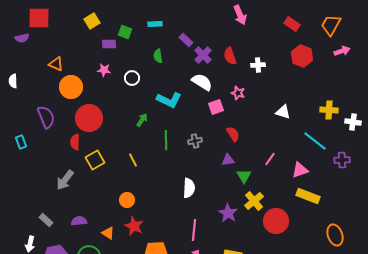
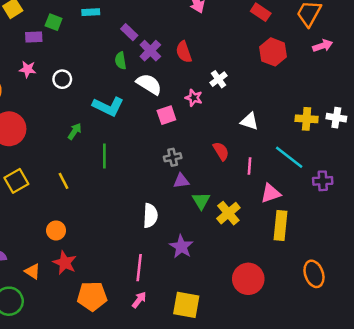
green semicircle: (158, 56) -> (121, 61), moved
white cross: (258, 65) -> (218, 79), moved, turned -32
white cross: (353, 122) -> (336, 118), moved
red semicircle: (233, 134) -> (221, 151), moved
gray cross: (195, 141) -> (173, 157), moved
pink line: (270, 159) -> (249, 166), moved, turned -32
white semicircle: (189, 188) -> (150, 216), moved
yellow rectangle: (308, 196) -> (280, 226), turned 75
yellow cross: (254, 201) -> (228, 213), moved
red circle: (276, 221) -> (248, 279), moved

